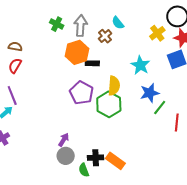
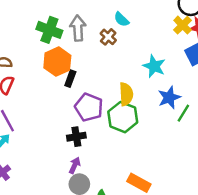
green cross: (57, 24) -> (49, 30), size x1.5
yellow cross: (157, 33) -> (183, 25), moved
orange hexagon: (77, 52) -> (57, 62), moved
black rectangle: (92, 63) -> (70, 79), moved, turned -64
black cross: (96, 158) -> (76, 137), moved

